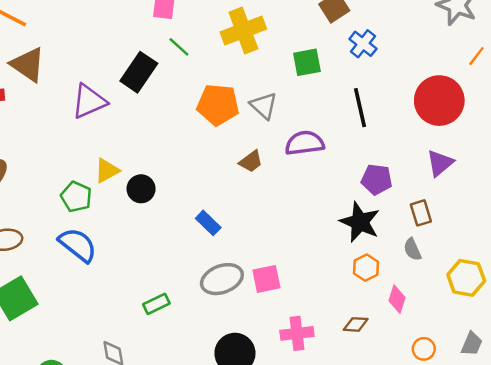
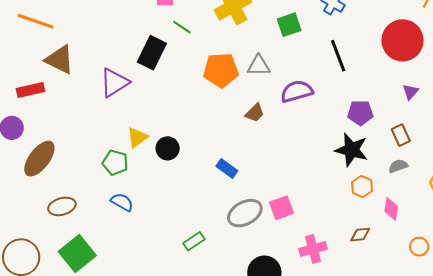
gray triangle: (264, 106) -> (259, 66), turned -35
purple triangle: (440, 163) -> (410, 92), size x0.7
blue semicircle: (78, 245) -> (122, 202), size x0.7
gray semicircle: (412, 249) -> (398, 166), turned 102

